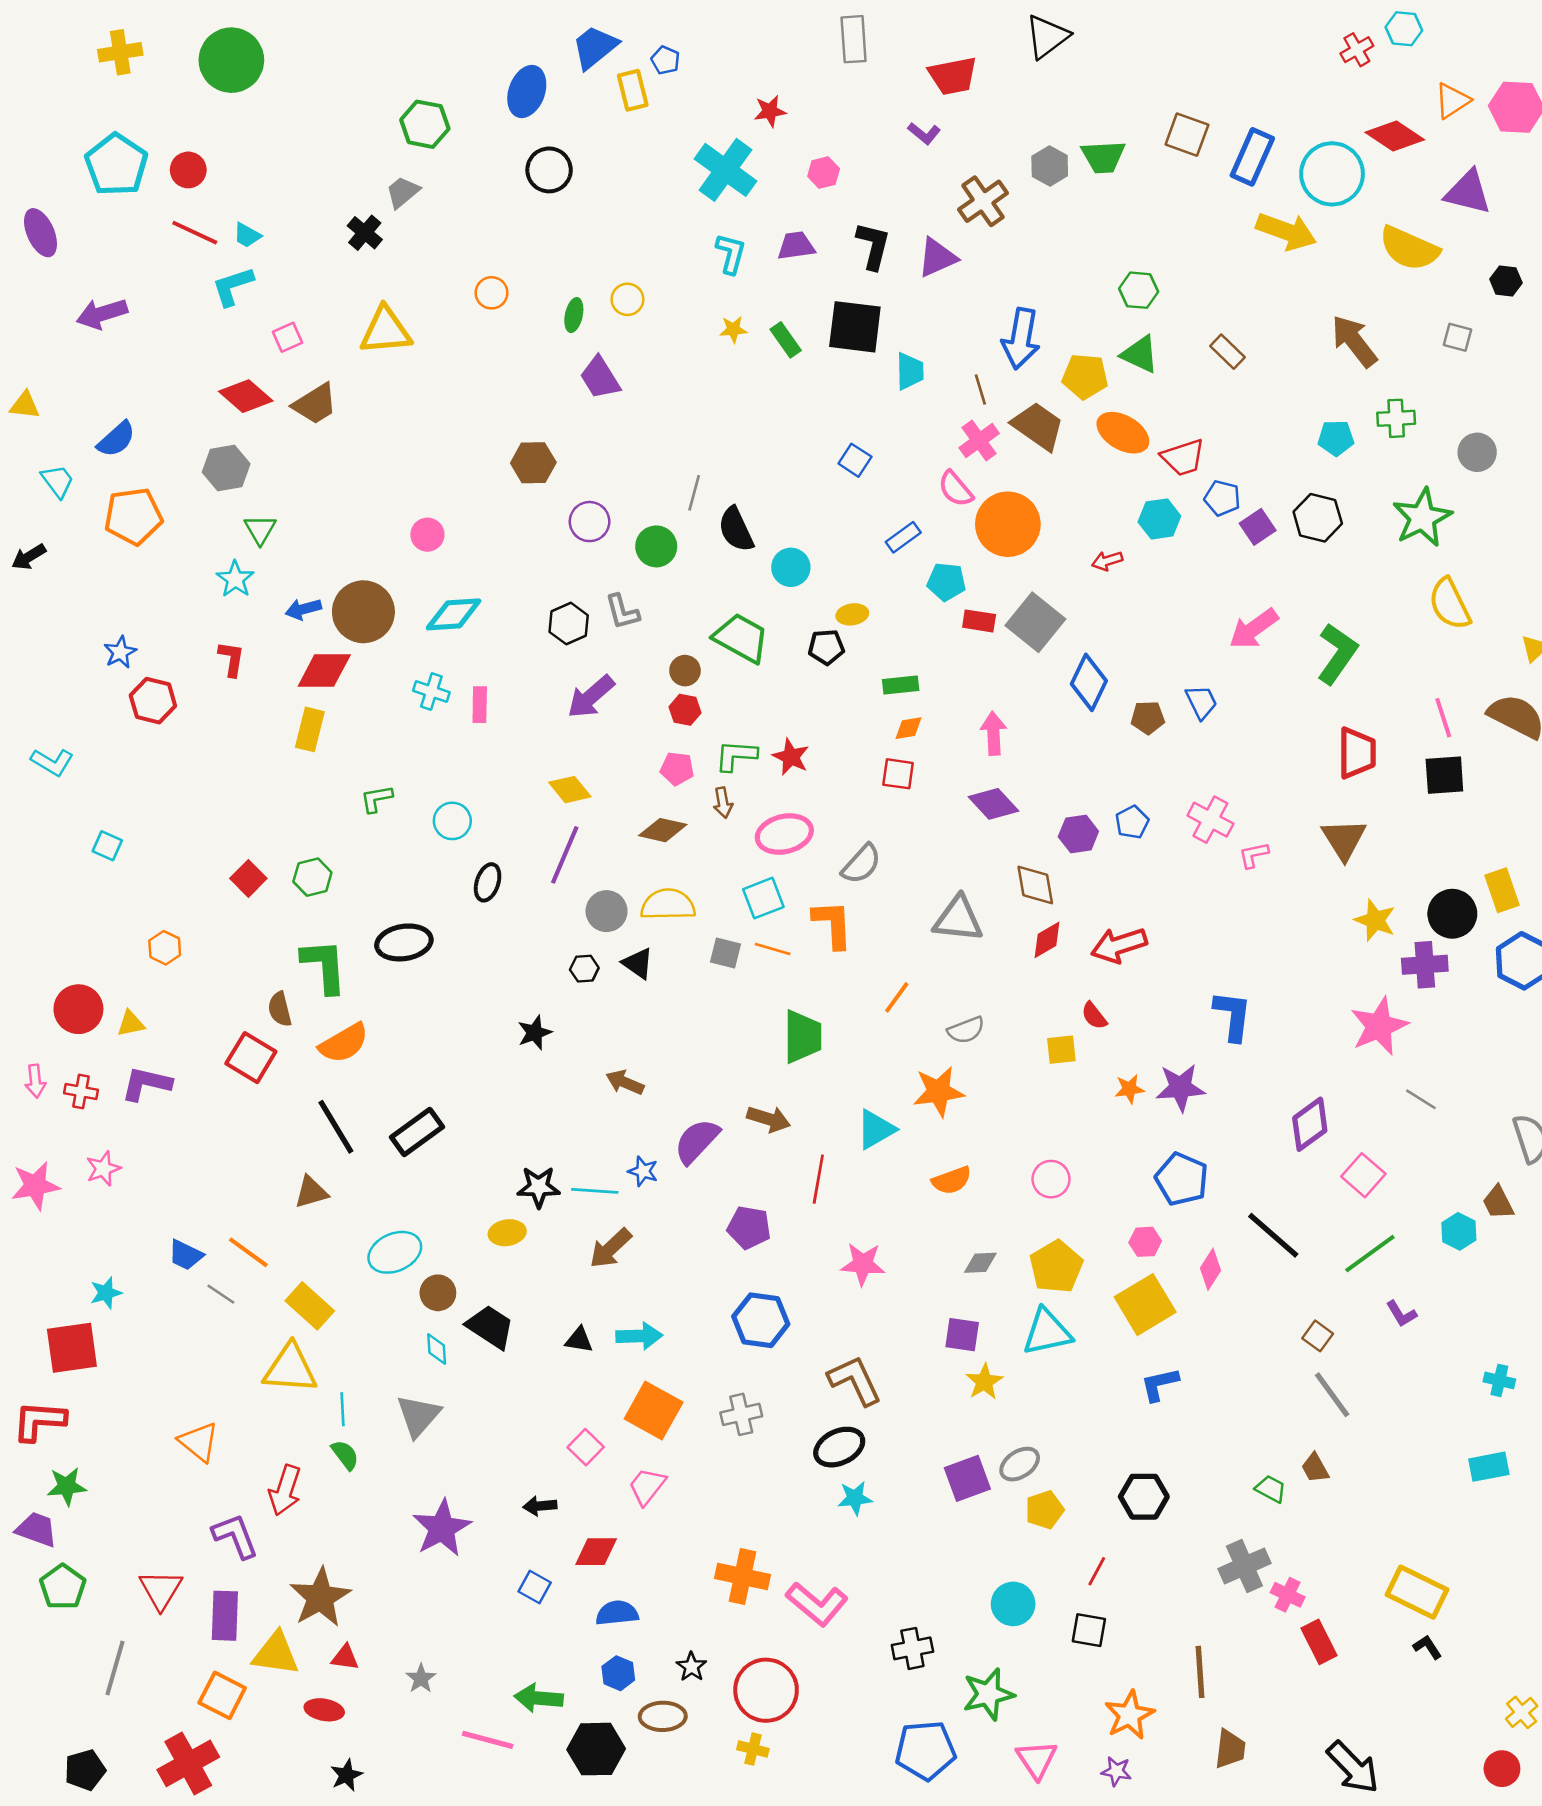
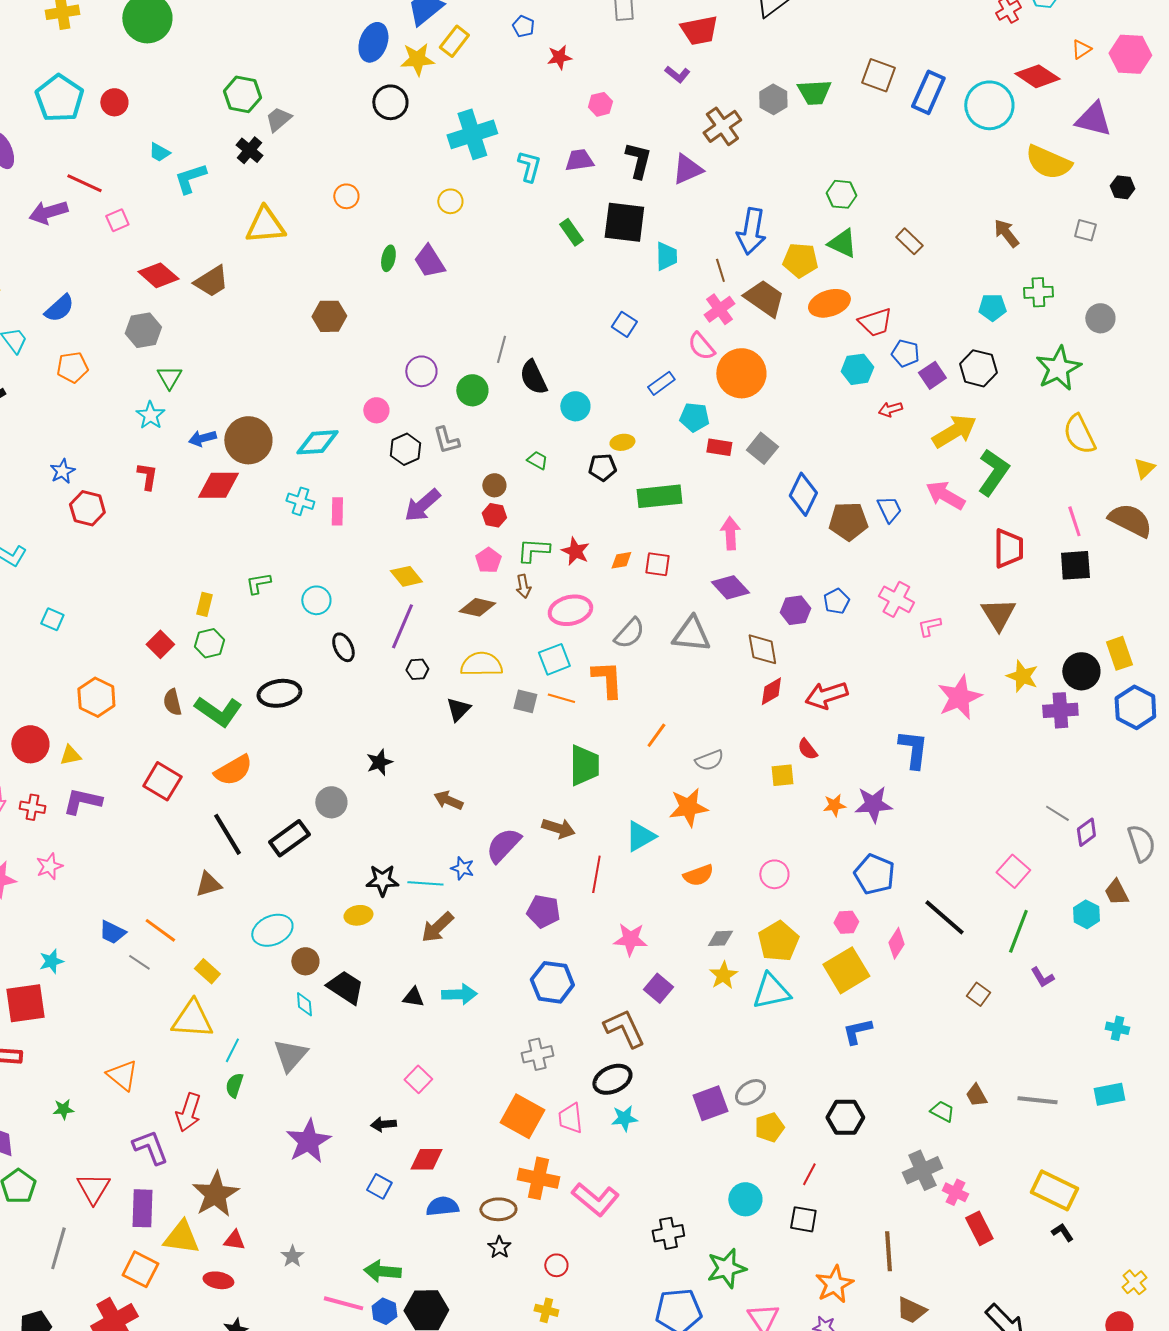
blue pentagon: (665, 60) -> (523, 26), moved
yellow rectangle: (633, 90) -> (454, 41), turned 52
orange triangle: (1452, 101) -> (1081, 49), size x0.7
green hexagon: (425, 124) -> (242, 94), moved
cyan cross: (725, 170) -> (472, 134), moved, turned 36
yellow arrow: (1286, 231) -> (954, 431), moved, turned -51
red line: (195, 233) -> (84, 183), moved
cyan L-shape: (233, 286) -> (190, 178), moved
green ellipse: (574, 315) -> (388, 258), moved
yellow star: (733, 329) -> (417, 59), moved, size x1.6
pink square: (288, 337) -> (117, 220), moved
brown arrow: (1354, 341) -> (1006, 233), size x0.7
orange ellipse: (1123, 433) -> (829, 303), turned -48
brown hexagon: (533, 463) -> (329, 316), moved
orange pentagon: (133, 516) -> (72, 367), size x0.7
pink circle: (427, 535) -> (376, 410), moved
red arrow: (1107, 561) -> (890, 409), moved
gray square: (1035, 622) -> (762, 448), size x0.7
pink arrow: (1254, 629) -> (945, 495), moved, turned 66
green trapezoid: (741, 638) -> (537, 460), size x0.5
green rectangle: (901, 685) -> (659, 496), size x1.6
brown pentagon: (1148, 718) -> (848, 521), size x1.5
orange diamond: (909, 728) -> (621, 560), moved
yellow rectangle: (310, 729) -> (204, 604), moved, size x0.7
pink pentagon: (677, 769) -> (488, 560), turned 30
black ellipse: (488, 882) -> (343, 647), turned -44
gray circle: (607, 911) -> (331, 802), moved
gray triangle: (958, 919) -> (691, 634), moved
orange hexagon: (165, 948) -> (96, 697), size x1.5
black triangle: (638, 963) -> (458, 709), turned 40
green L-shape: (324, 966) -> (218, 711), turned 129
black hexagon: (584, 969) -> (417, 669), moved
brown semicircle: (280, 1009) -> (172, 702), moved
pink star: (1379, 1026) -> (959, 697), moved
purple diamond: (1310, 1124) -> (1086, 832), moved, size x0.7
green line: (1370, 1254) -> (1018, 931), turned -33
yellow rectangle: (310, 1306) -> (207, 971), size x0.7
purple square: (962, 1335) -> (658, 988), moved, turned 32
yellow star: (984, 1382) -> (723, 975), moved
gray line: (1332, 1395) -> (1037, 1100), moved, turned -48
cyan line: (342, 1409) -> (232, 1050), turned 30
orange square: (654, 1410) -> (522, 1116), moved
green semicircle: (345, 1455) -> (234, 1085), turned -125
green star: (67, 1486) -> (63, 1109), moved, size x0.7
pink trapezoid: (647, 1486) -> (570, 1118), moved, turned -44
blue hexagon: (618, 1673) -> (384, 1311), moved
red circle: (766, 1690) -> (556, 1265), size x0.5
brown ellipse: (663, 1716) -> (498, 1209), moved
brown trapezoid: (1230, 1749) -> (911, 1310), turned 108

